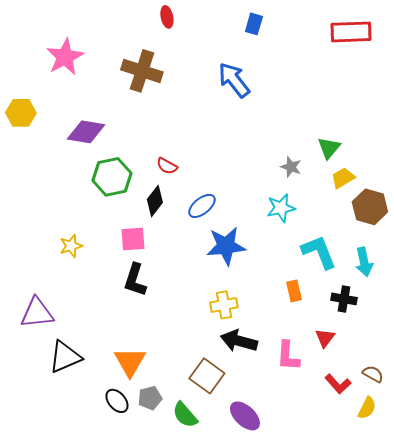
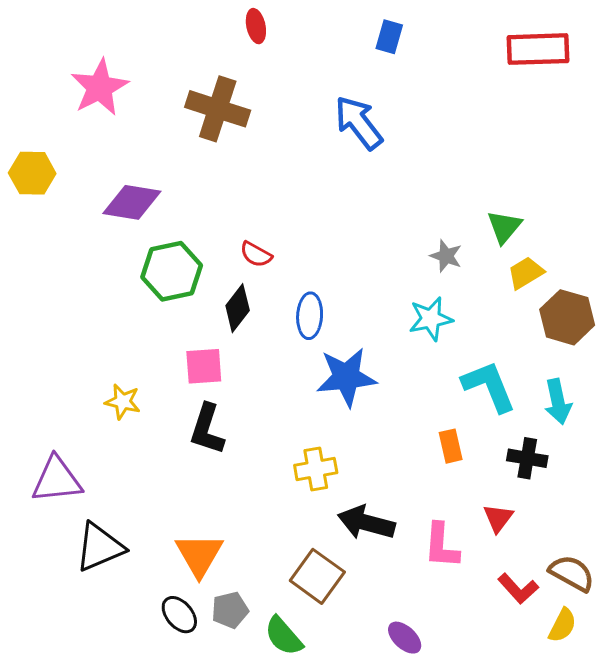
blue ellipse: (202, 206) -> (310, 316), turned -48
yellow star: (71, 246) -> (123, 402), moved, turned 30
yellow cross: (224, 305) -> (316, 469), moved
brown semicircle: (373, 374) -> (572, 573), size x1.4
purple ellipse: (245, 416) -> (405, 638), moved, size x0.7

